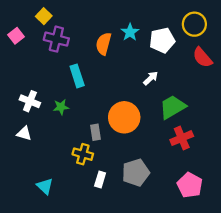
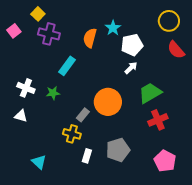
white pentagon: (162, 40) -> (132, 45), moved
cyan rectangle: (77, 76) -> (67, 66), turned 54
gray rectangle: (95, 132) -> (83, 115), turned 48

